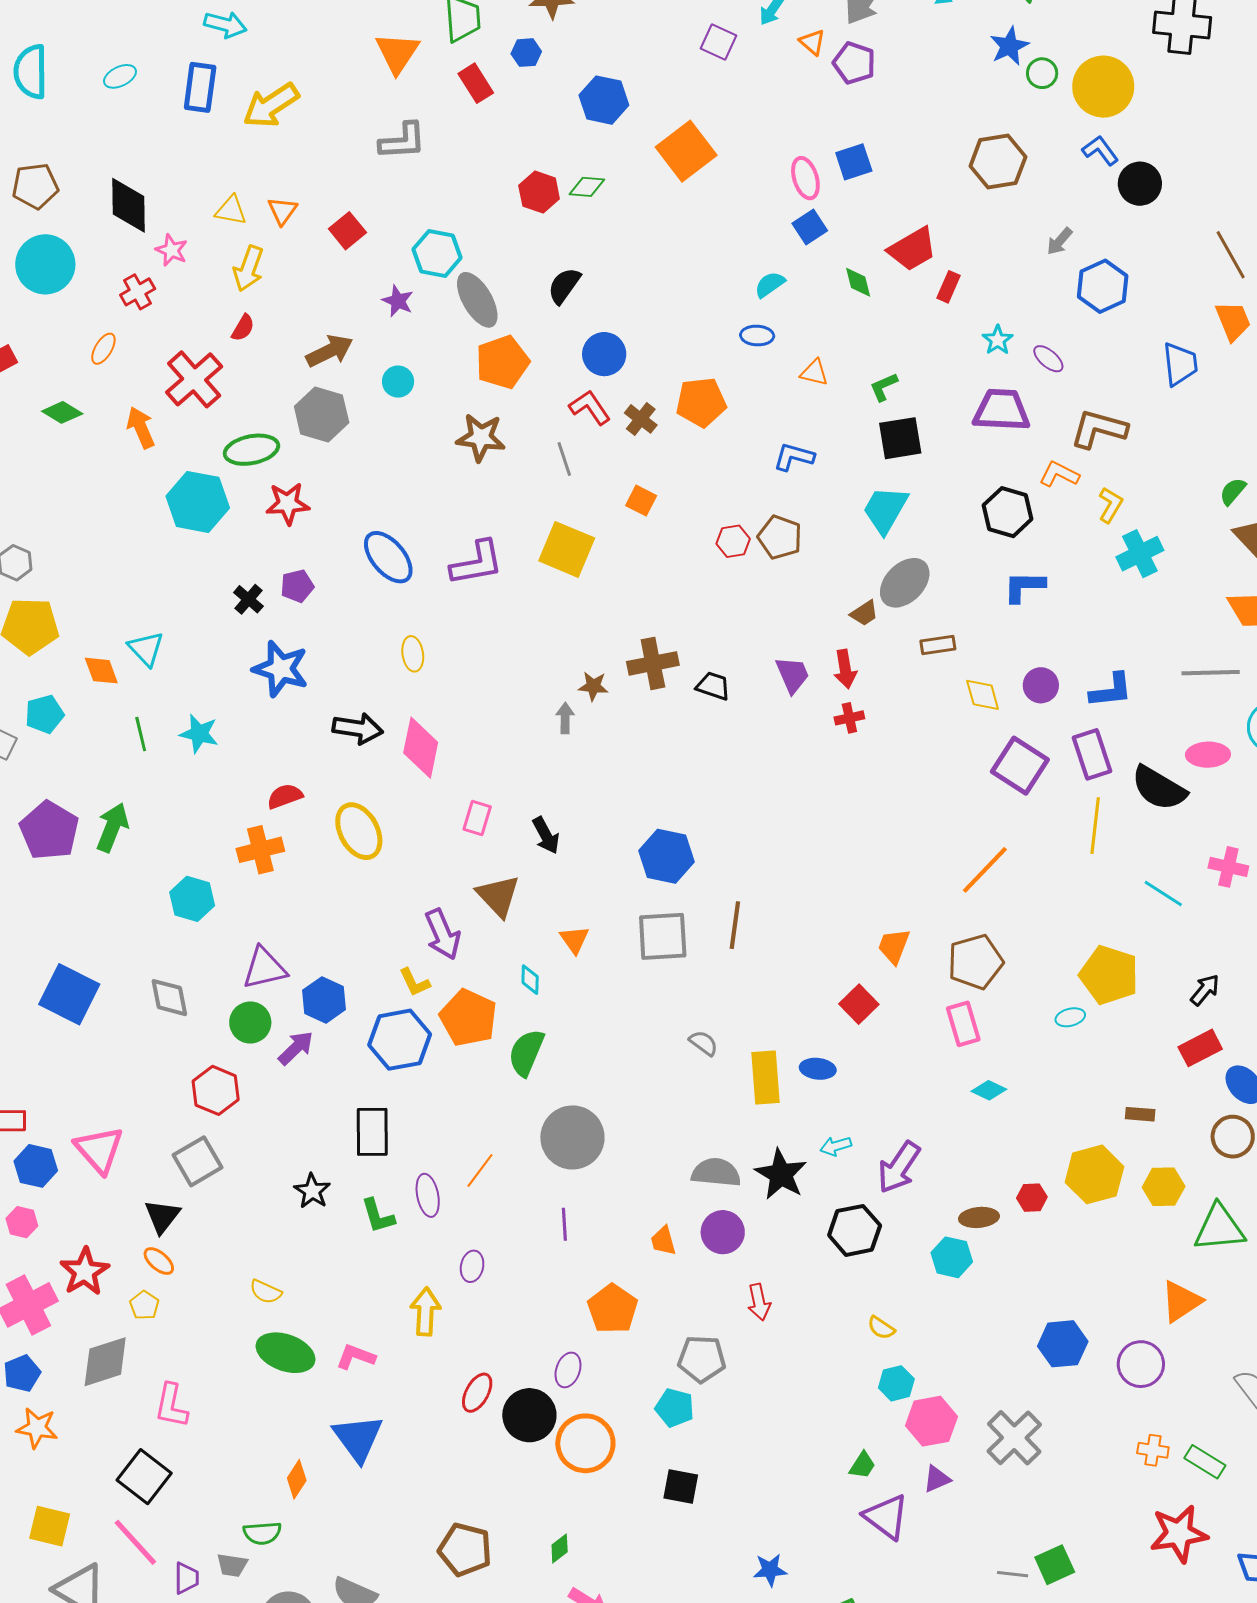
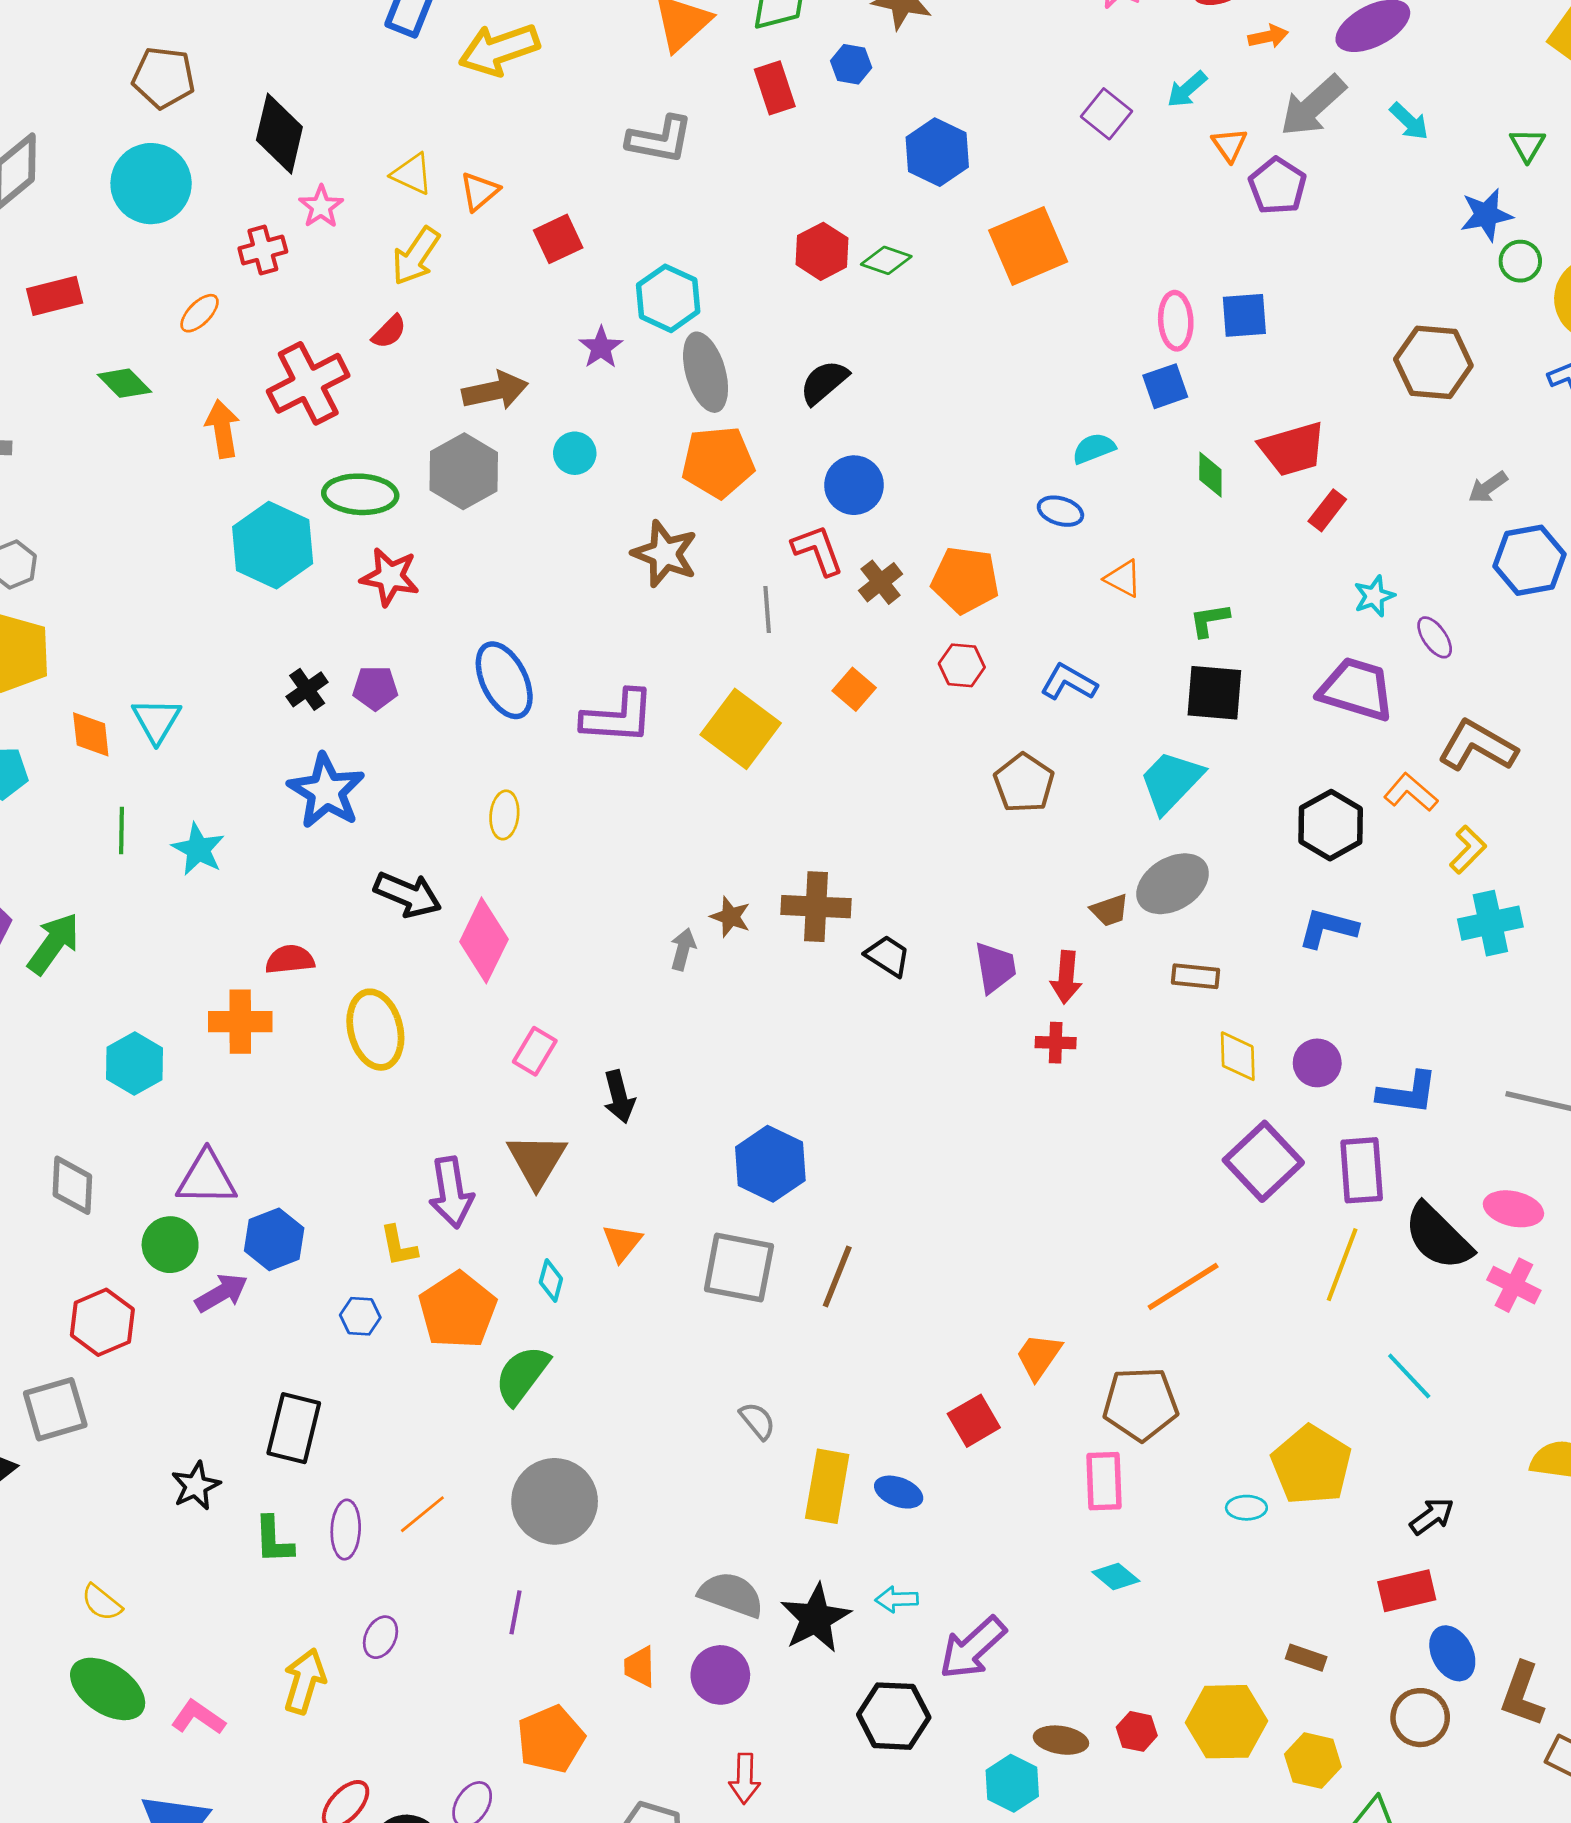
red hexagon: (733, 541) -> (962, 665), moved
pink cross: (1228, 867) -> (1514, 1285), moved
blue hexagon: (400, 1040) -> (360, 1316), size x0.5

